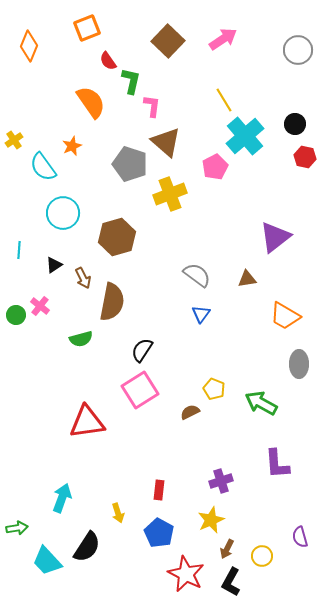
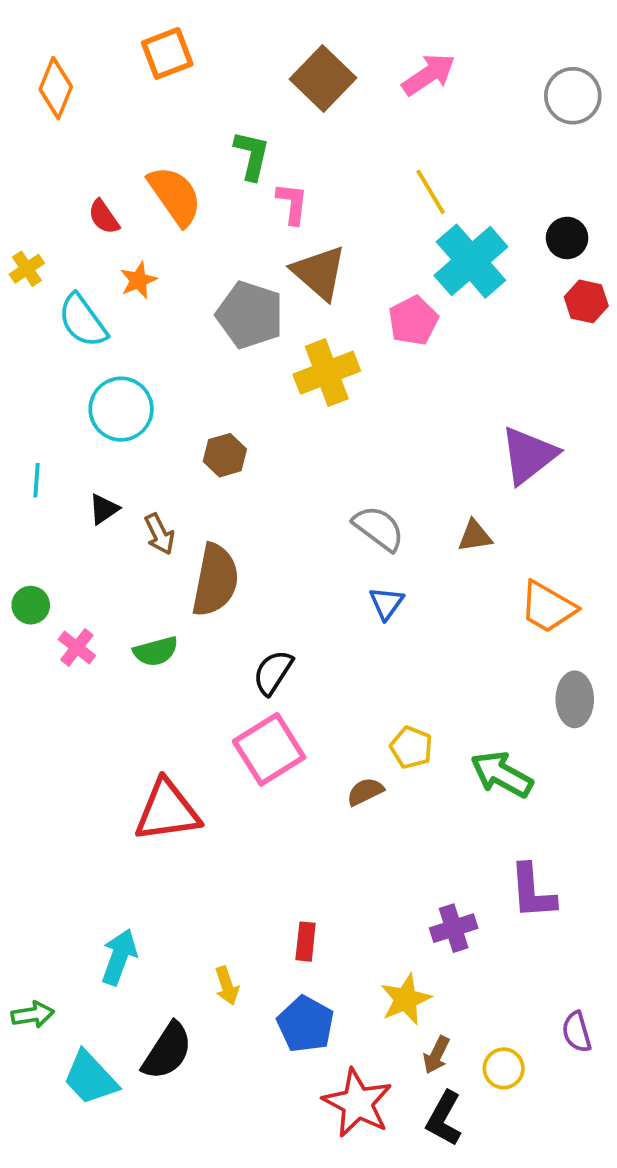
red semicircle: (108, 61) -> (104, 217), moved
brown hexagon: (117, 237) -> (225, 455), size x0.6
pink cross: (40, 306) -> (77, 647), moved
purple cross: (221, 481) -> (454, 928), moved

